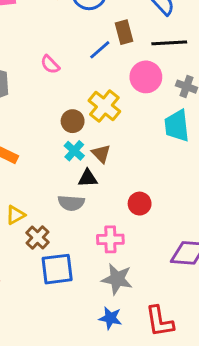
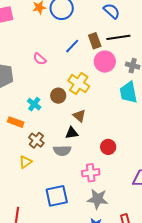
brown rectangle: (124, 32) -> (95, 41), moved
cyan cross: (74, 151) -> (34, 104), moved
brown cross: (38, 237) -> (36, 140), moved

